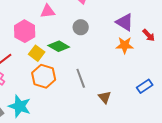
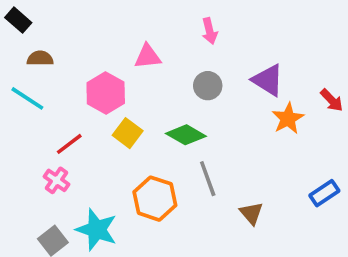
purple triangle: (125, 22) -> (268, 80), moved
orange star: (125, 45) -> (288, 118), turned -30
green diamond: (59, 46) -> (186, 135), moved
orange hexagon: (44, 76) -> (155, 199), moved

